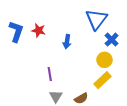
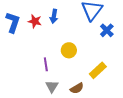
blue arrow: (67, 42) -> (54, 16), moved
yellow circle: (104, 60) -> (69, 50), moved

